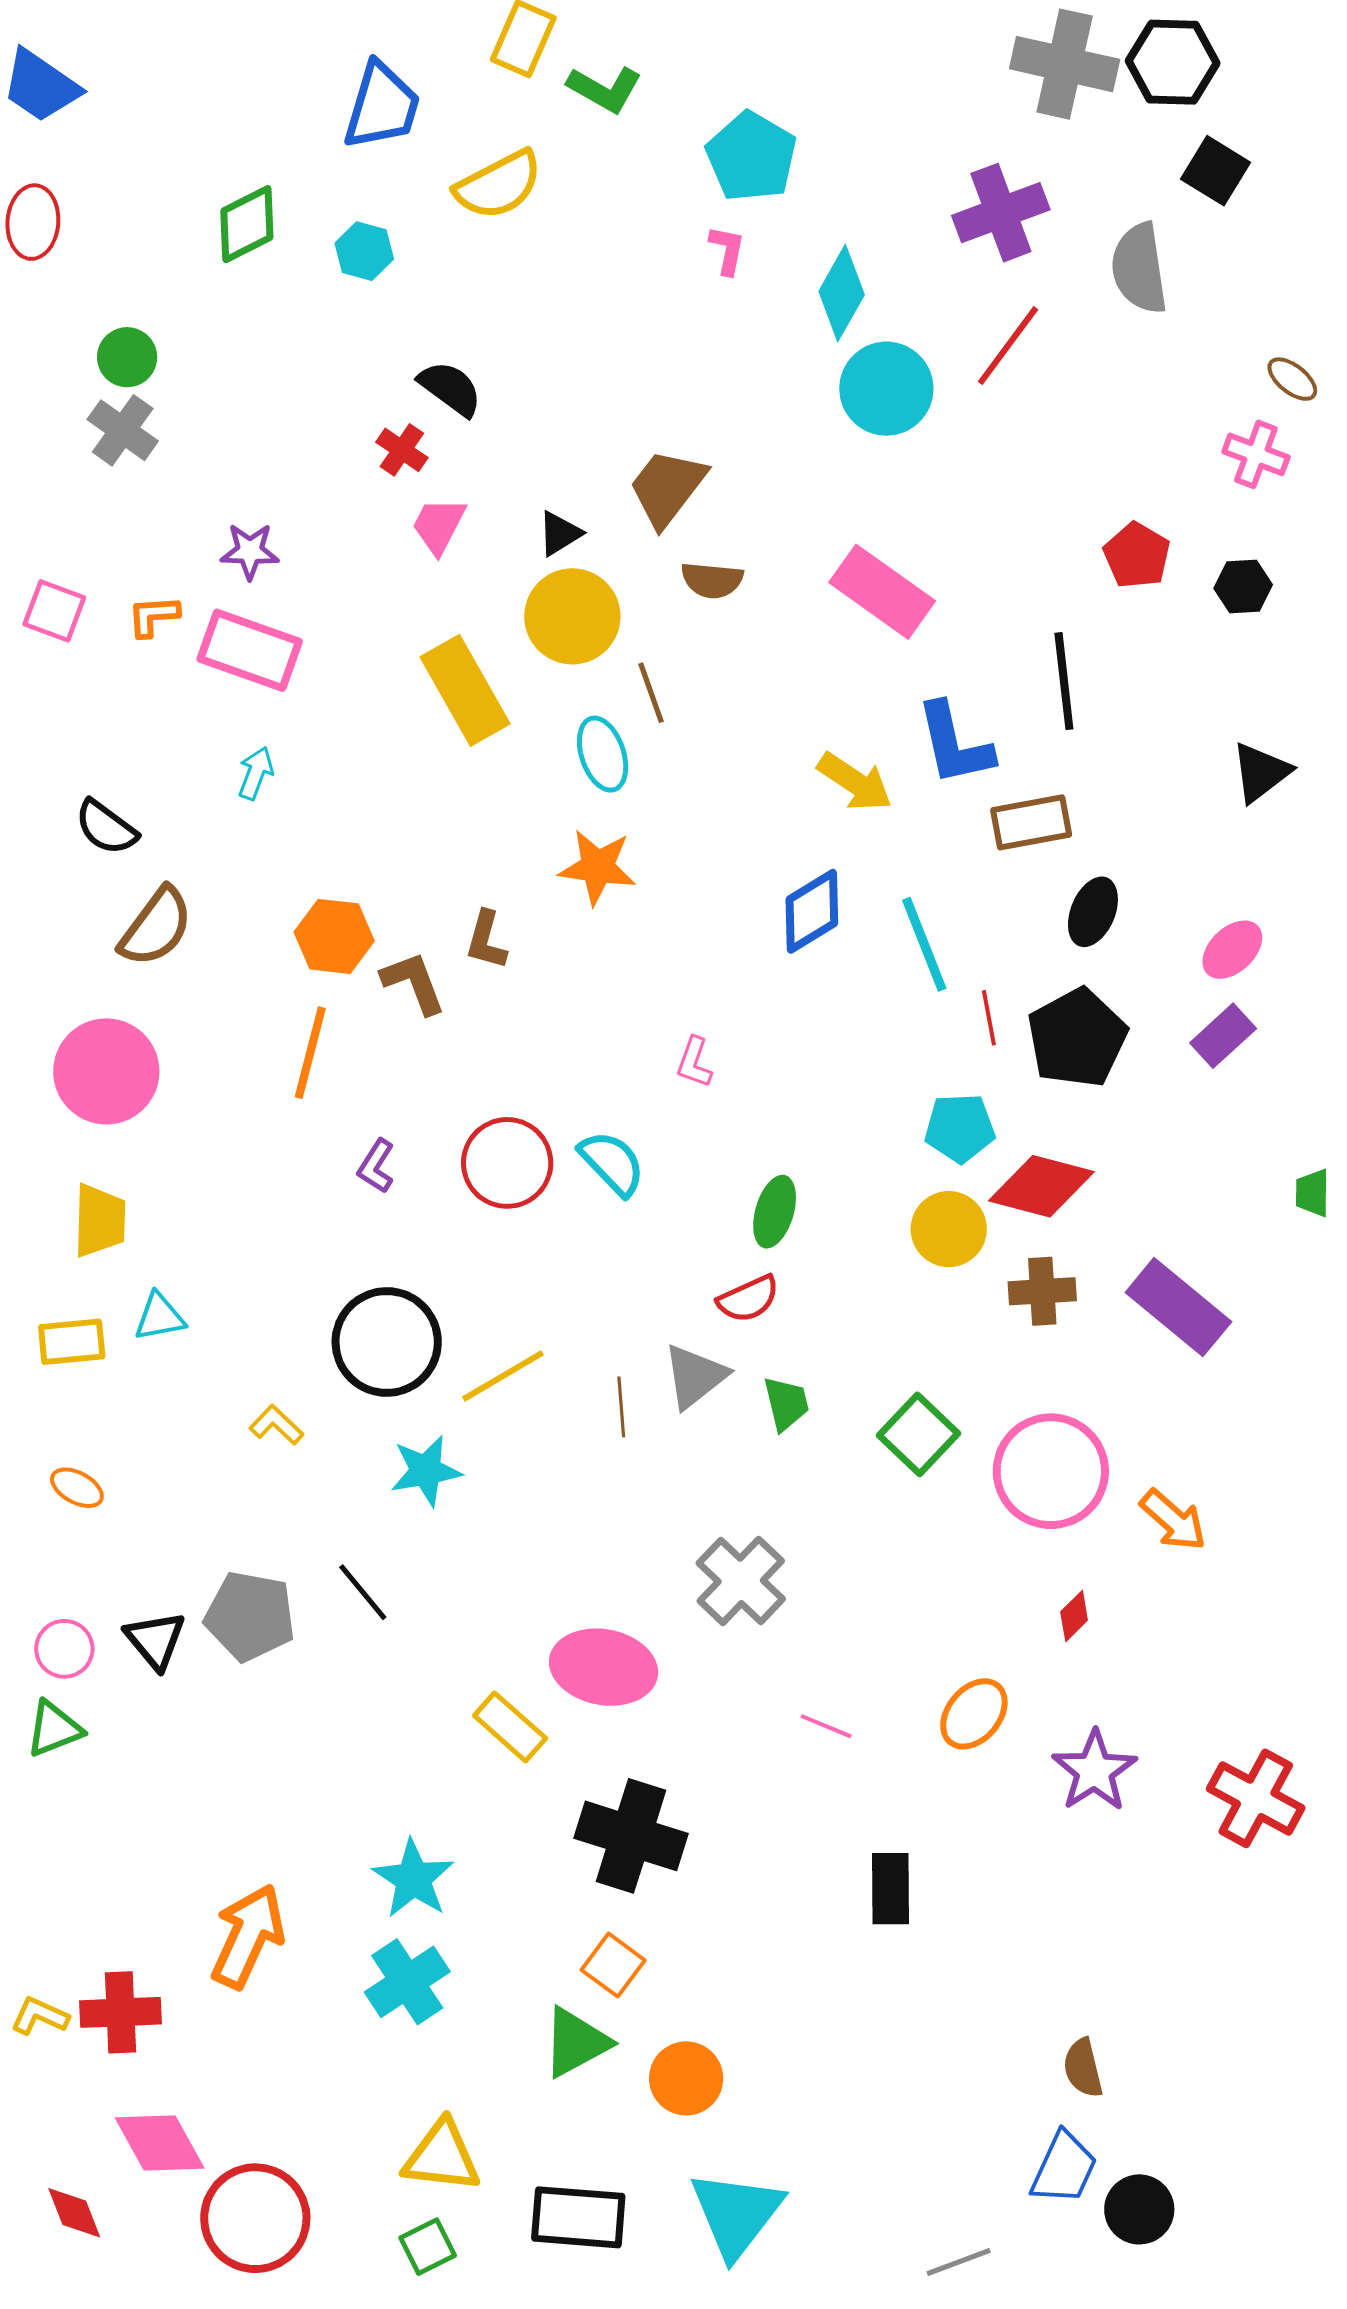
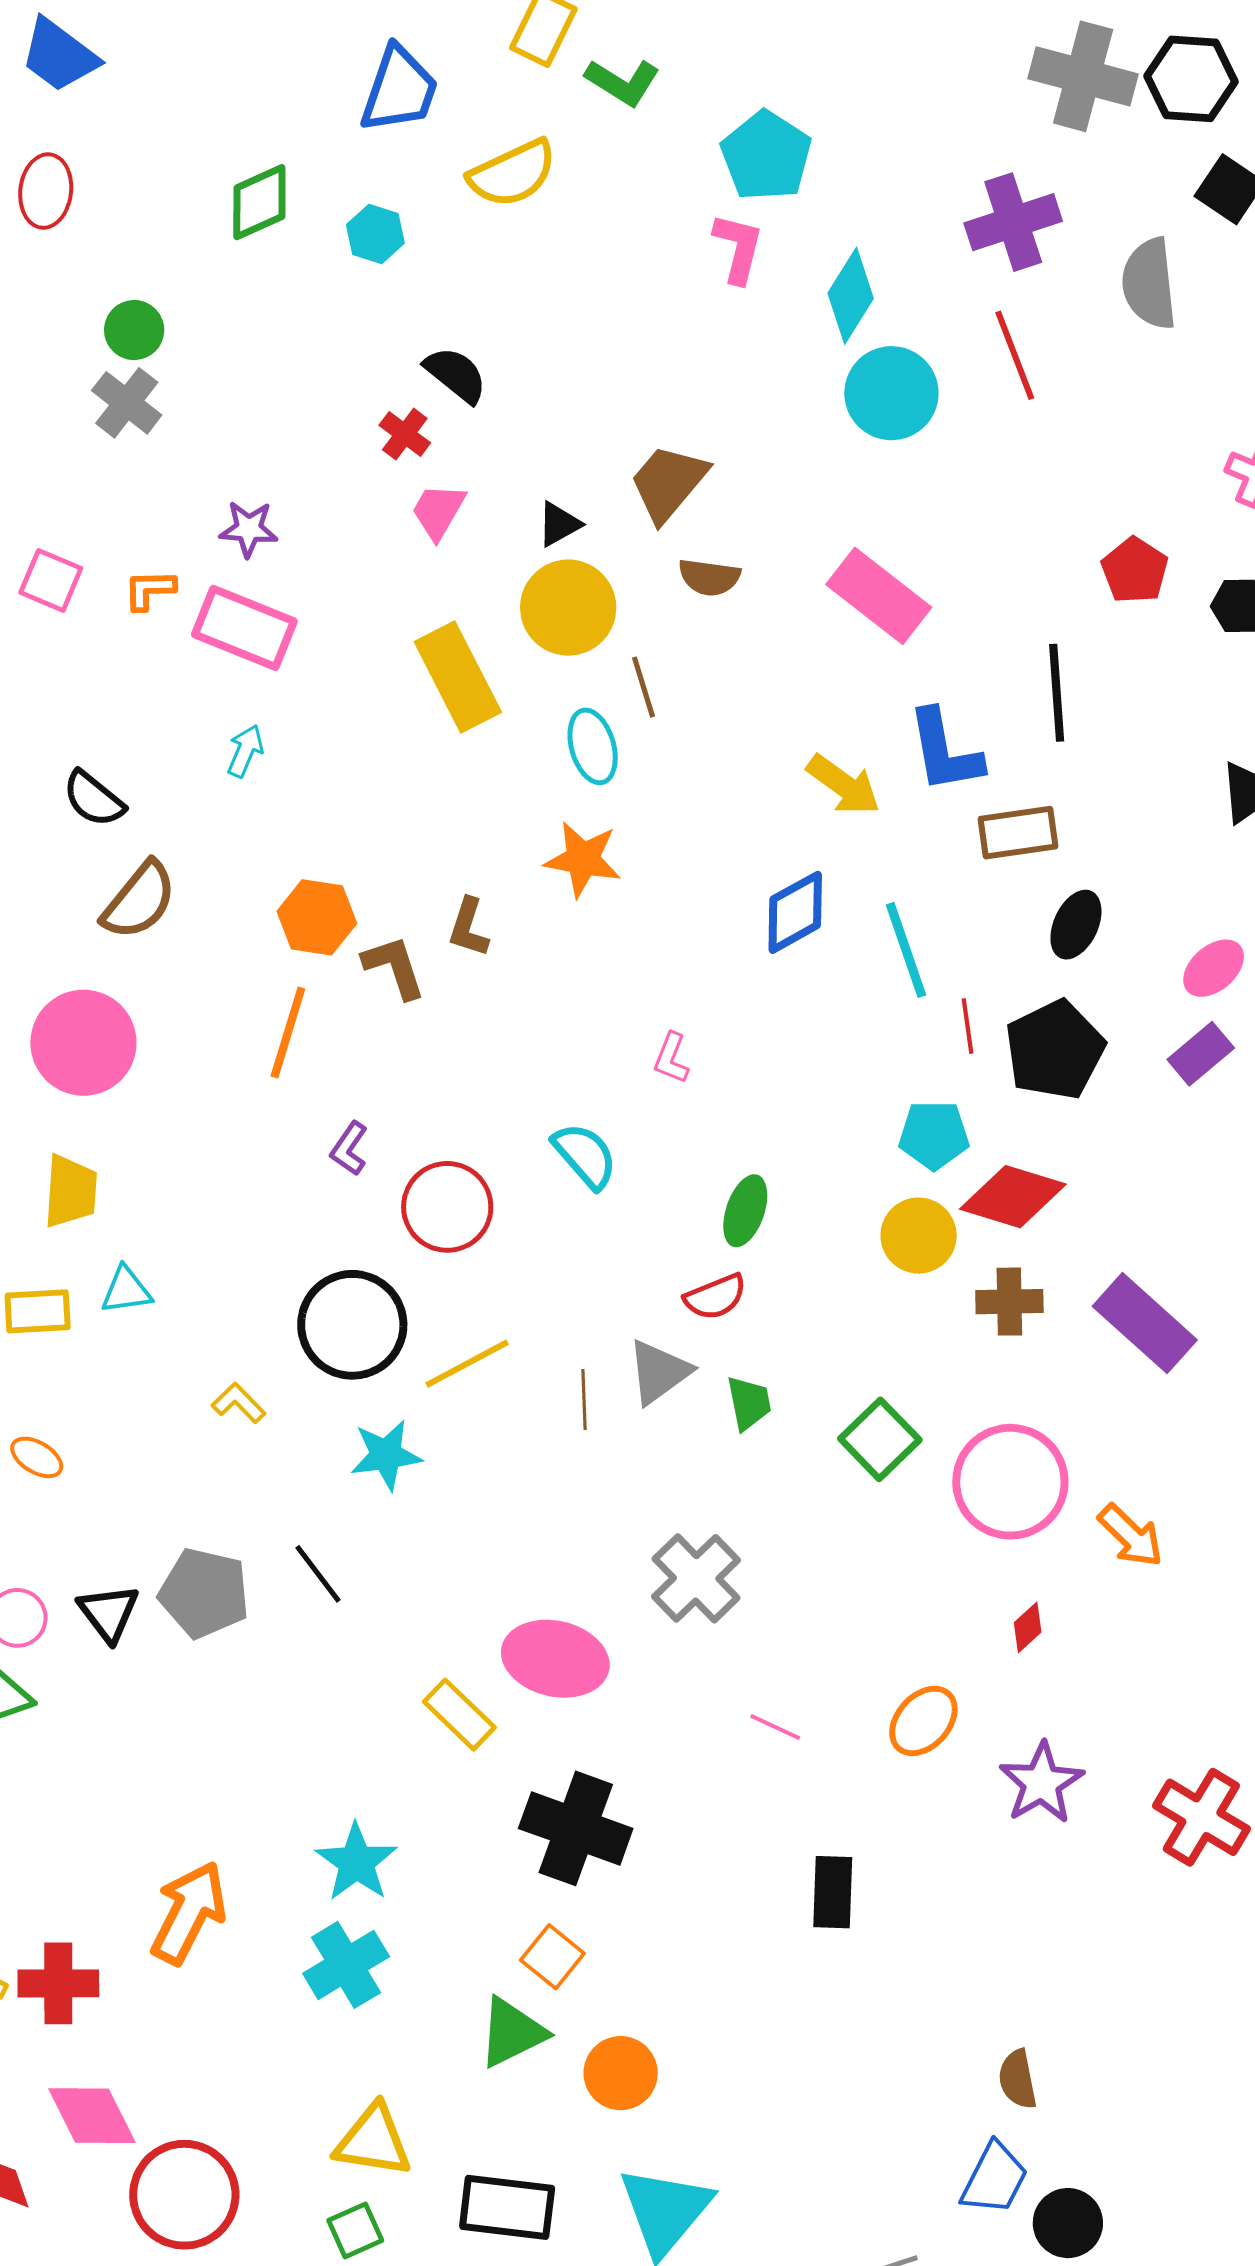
pink L-shape: (727, 250) -> (738, 248), size x1.4
red line: (1008, 346) -> (1015, 355), turned -60
red circle: (507, 1163) -> (447, 1207), moved

